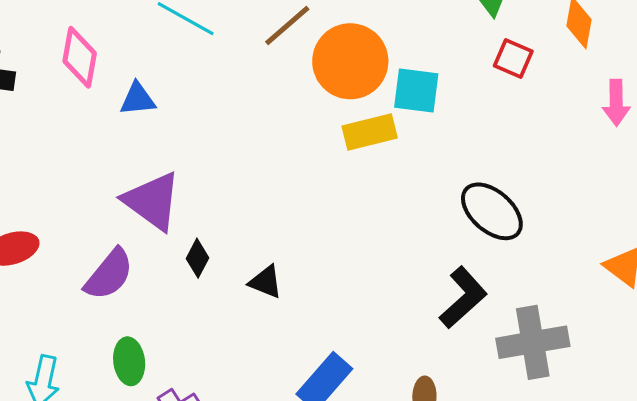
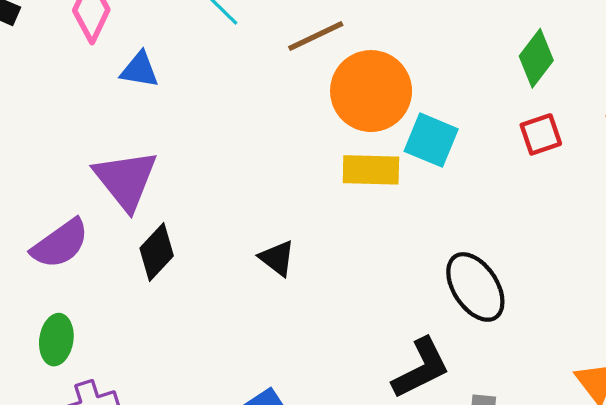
red square: (513, 58) -> (541, 134), turned 33
black diamond: (198, 258) -> (157, 252), size x1.4
black triangle: (266, 282) -> (277, 258), moved

